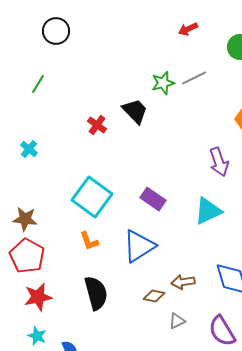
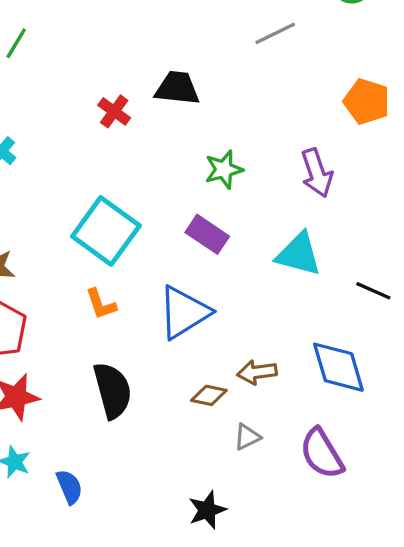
green star: (163, 83) -> (224, 170), moved
black trapezoid: (135, 111) -> (177, 88), turned -40
cyan triangle: (208, 211) -> (299, 254), turned 40

